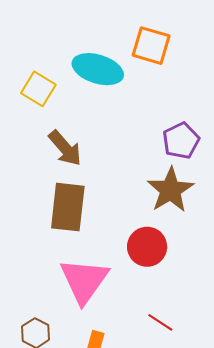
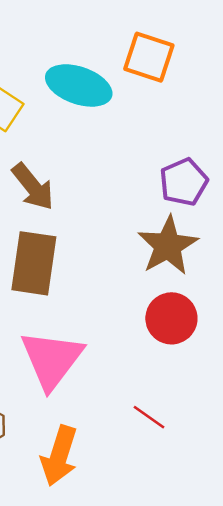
red circle: (147, 247) -> (171, 318), moved

